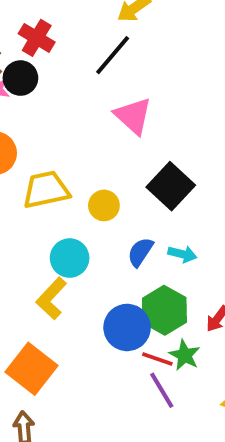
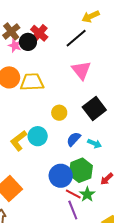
red cross: (37, 38) -> (39, 33), moved
yellow trapezoid: (46, 190) -> (32, 82), moved
yellow L-shape: (51, 298) -> (19, 141), moved

